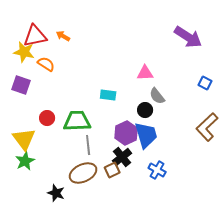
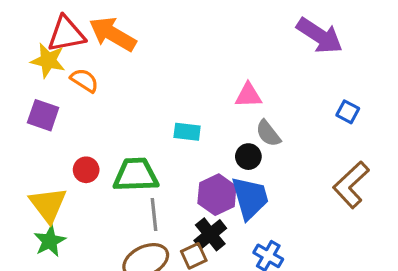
orange arrow: (63, 36) -> (113, 34), size x2.0

